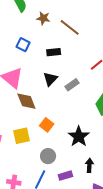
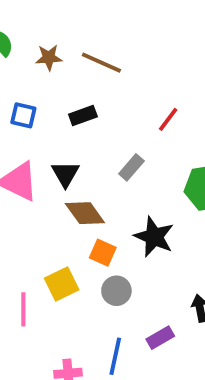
black triangle: (50, 79) -> (65, 174), moved
brown diamond: (26, 101) -> (85, 213), moved
black star: (79, 136) -> (154, 237), moved
gray circle: (48, 156) -> (116, 291), moved

